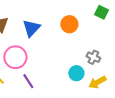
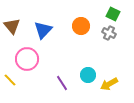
gray cross: (93, 57) -> (109, 33), moved
purple line: (28, 81) -> (62, 83), moved

